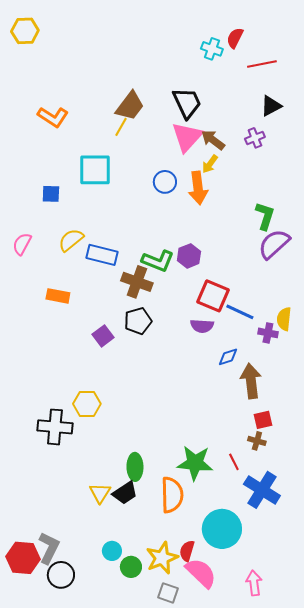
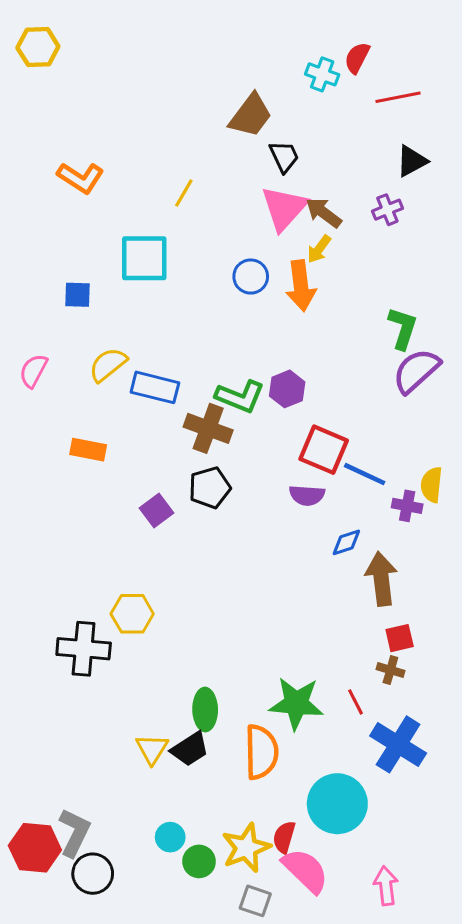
black trapezoid: (187, 103) -> (284, 156), size x0.7
brown trapezoid: (130, 106) -> (251, 115), moved

